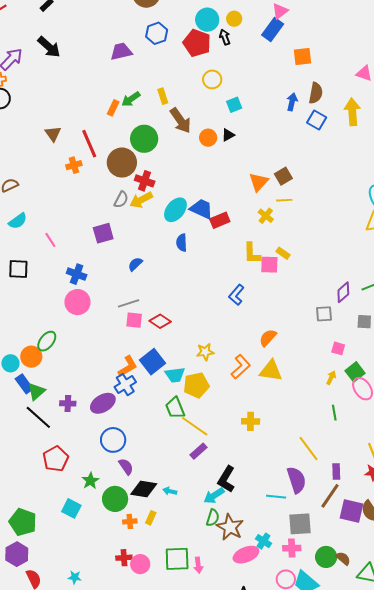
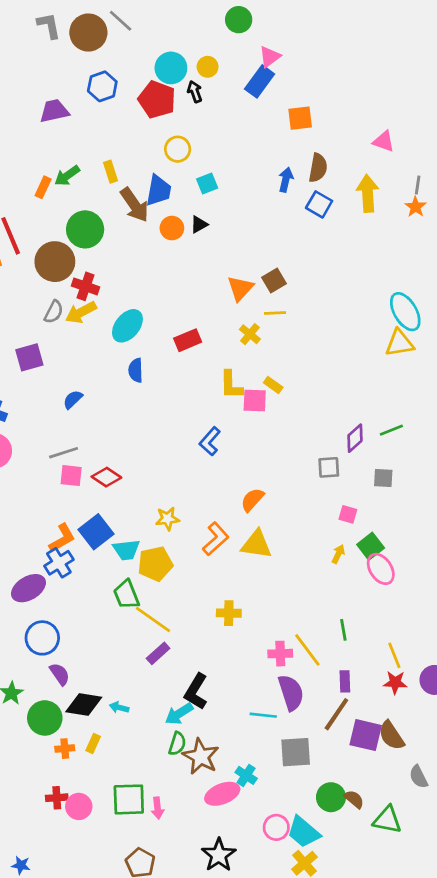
blue trapezoid: (201, 209) -> (159, 190), moved, turned 75
green line: (334, 413) -> (343, 630), moved
pink cross: (292, 548) -> (280, 654), moved

